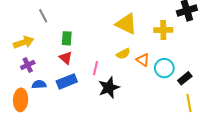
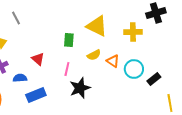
green rectangle: (67, 38) -> (69, 40), moved
blue rectangle: (67, 81) -> (36, 95), moved
blue semicircle: (39, 84) -> (20, 78), moved
yellow line: (189, 103) -> (170, 103), moved

